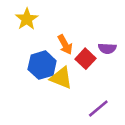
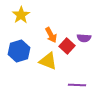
blue hexagon: (42, 65) -> (19, 51), moved
purple line: (98, 109) -> (77, 85), turned 42

